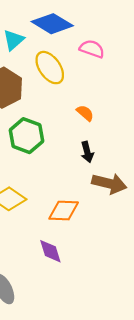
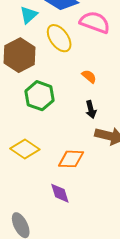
pink semicircle: (92, 49) -> (95, 22), size x1.4

